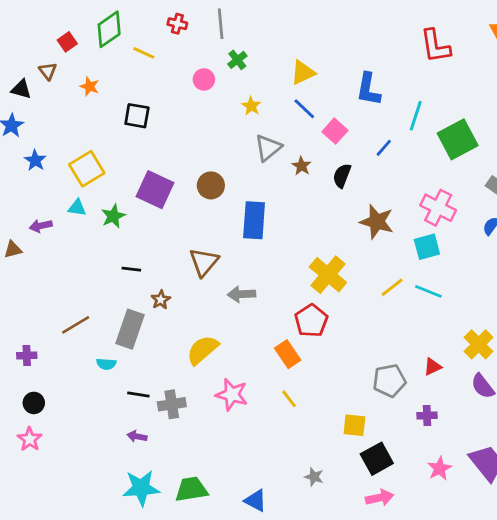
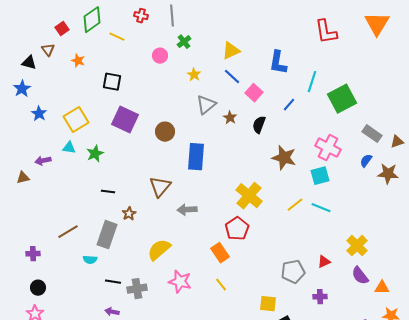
purple square: (155, 190) -> (125, 120), moved

